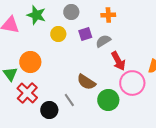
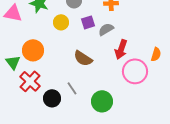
red arrow: (118, 61) -> (121, 49), turned 48
brown semicircle: (86, 82) -> (83, 58), moved
green circle: (108, 100) -> (102, 101), moved

